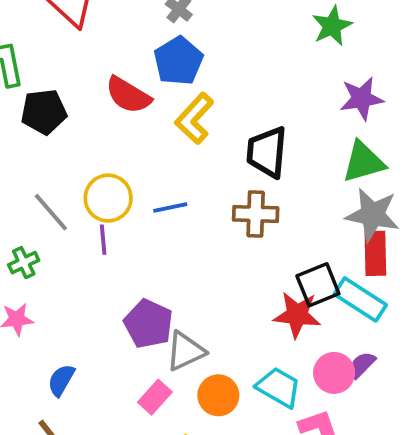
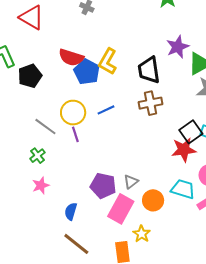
blue pentagon: (178, 61) -> (87, 72), moved
purple star: (362, 98) -> (178, 47), moved
purple pentagon: (148, 324) -> (103, 186), moved
gray triangle: (185, 351) -> (131, 182), size x0.7
pink rectangle: (155, 397) -> (121, 209), size x1.6

